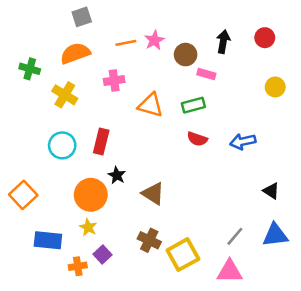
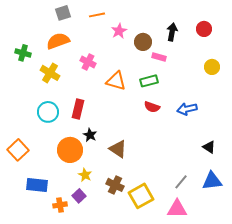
orange line: (126, 43) -> (97, 15), moved
pink cross: (114, 81) -> (88, 62), turned 35
yellow star: (88, 227) -> (85, 175), moved

